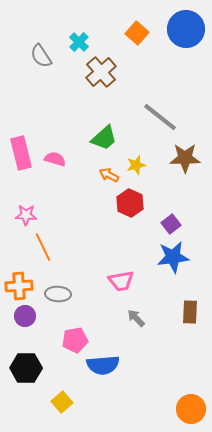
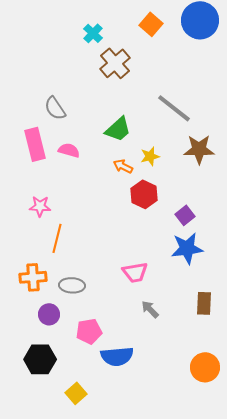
gray semicircle: (41, 56) -> (55, 108), moved
orange line: (43, 247) -> (57, 238), turned 40
purple circle: (25, 316) -> (49, 314), moved
orange circle: (191, 409) -> (205, 367), moved

